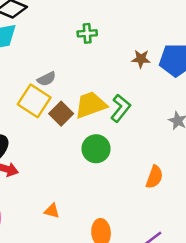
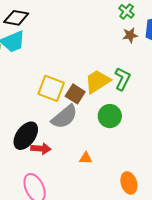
green cross: (87, 33) -> (127, 11), moved, turned -35
gray semicircle: (47, 79) -> (64, 117), moved, size x1.8
orange triangle: (52, 211) -> (86, 158), moved

